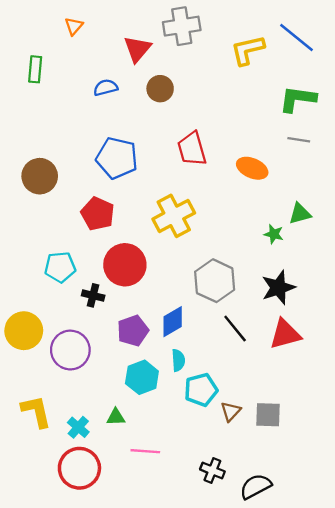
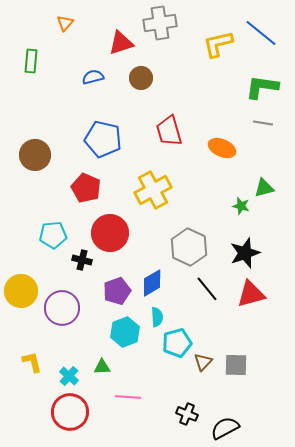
red triangle: (137, 49) -> (121, 43), turned 32
yellow L-shape: (36, 411) -> (32, 362), size x0.7

